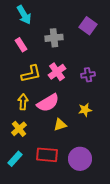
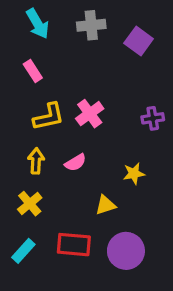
gray cross: (54, 38) -> (91, 25), moved
purple cross: (88, 75) -> (153, 118), moved
pink semicircle: (48, 103) -> (75, 163), size x0.6
yellow triangle: (60, 125) -> (105, 205), moved

